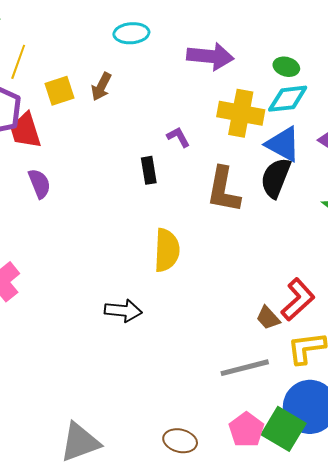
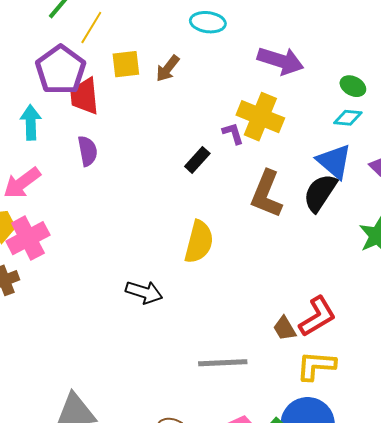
cyan diamond: (288, 99) -> (348, 118), size x0.7
yellow cross: (241, 113) -> (260, 117), moved
black rectangle: (149, 170) -> (197, 160), turned 40
gray line: (245, 368) -> (223, 363), moved

